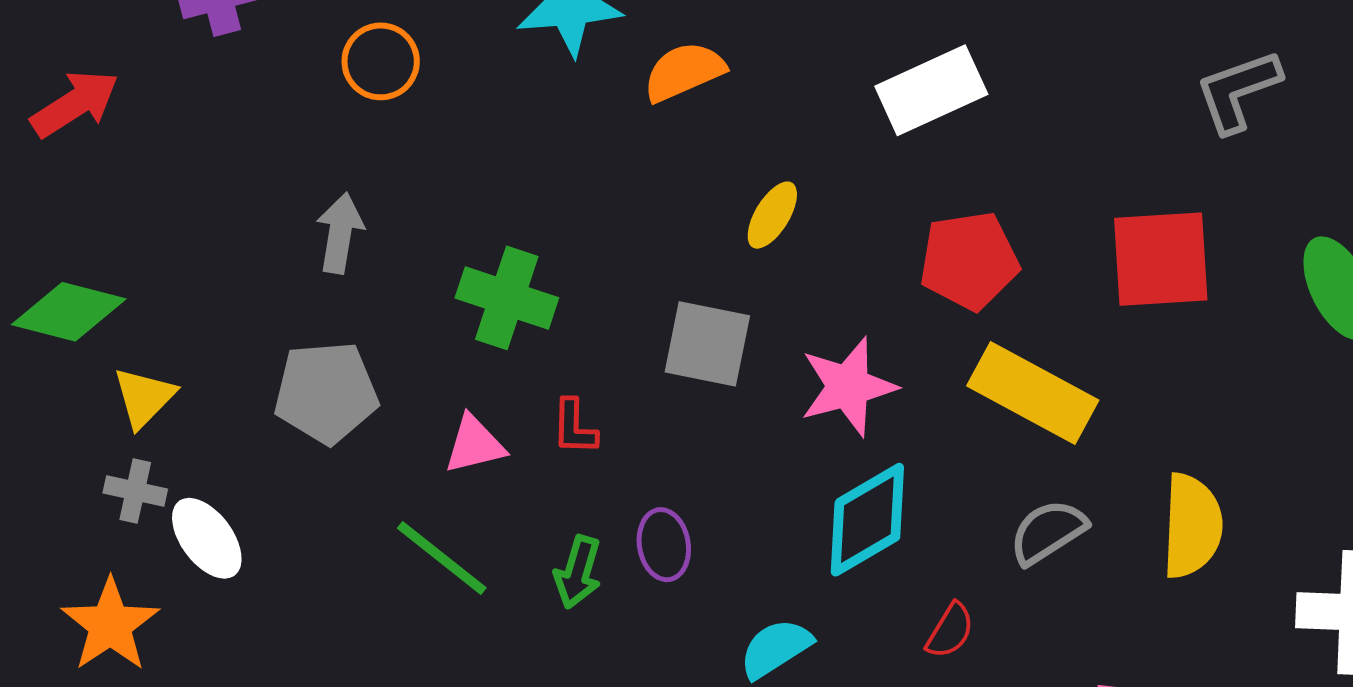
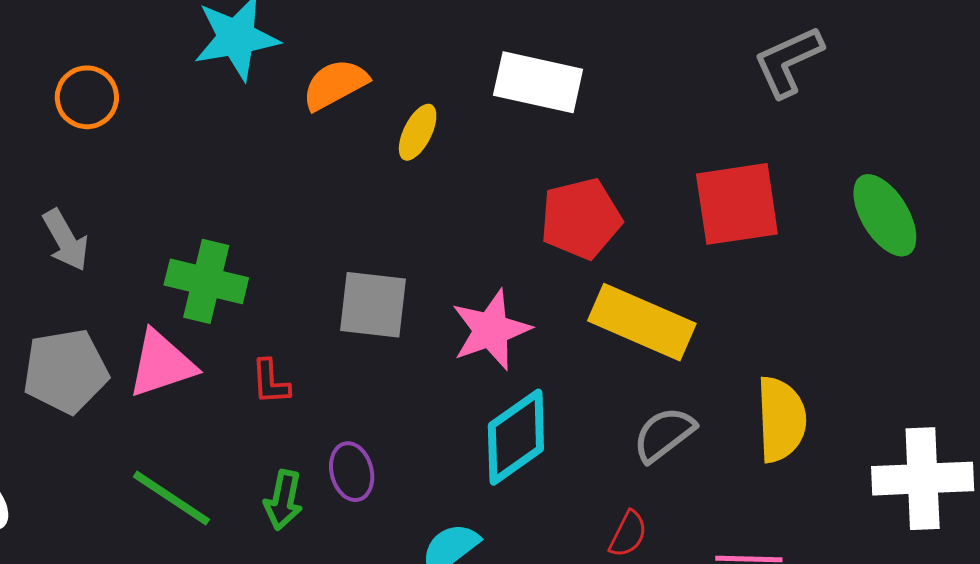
white rectangle: (931, 90) -> (538, 82), turned 42
yellow ellipse: (772, 215) -> (418, 132), moved
gray arrow: (340, 233) -> (66, 240), turned 146
pink triangle: (475, 445) -> (162, 364), moved, size x1.4
red semicircle: (950, 631) -> (628, 534), moved

